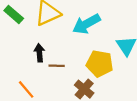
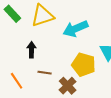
brown line: (57, 66) -> (45, 73), moved

